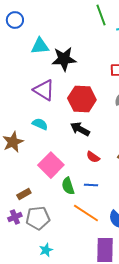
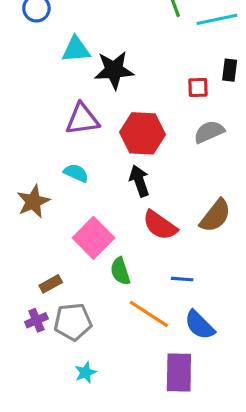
purple triangle: (44, 90) -> (82, 119), turned -40
black arrow: (80, 129) -> (139, 181), turned 42
red semicircle: (93, 157) -> (160, 225), size x1.6
blue line: (91, 185) -> (182, 279), moved

